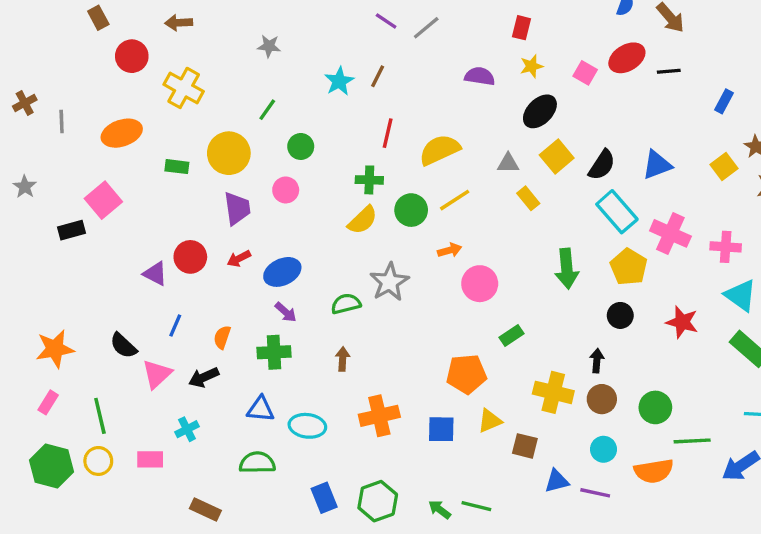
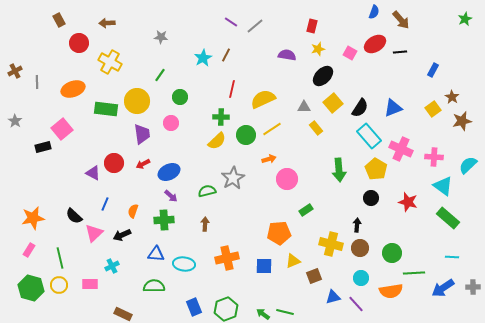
green rectangle: (177, 167) -> (106, 109), size x1.6
brown square: (525, 446) -> (314, 276), turned -35
purple line: (595, 493) -> (356, 304), turned 36

